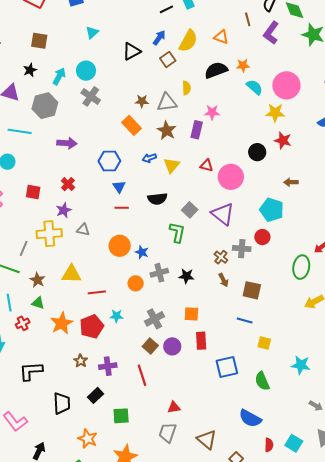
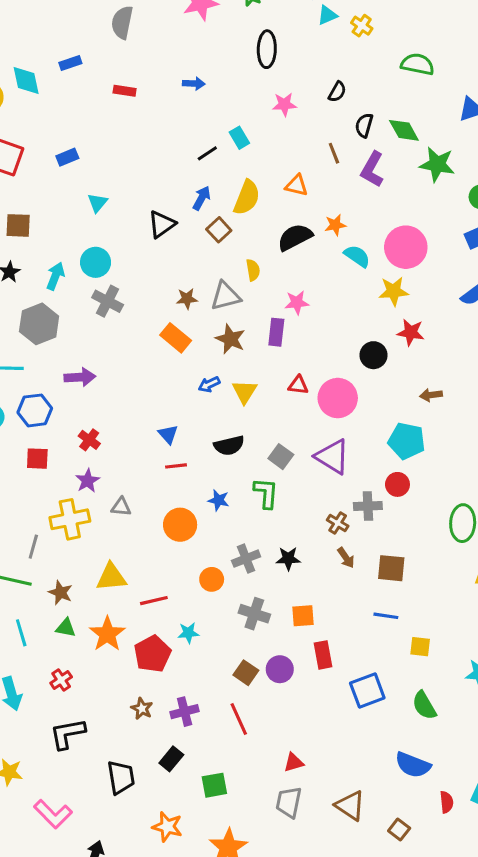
blue hexagon: (109, 161) -> (35, 410), moved
blue star: (142, 252) -> (219, 500), moved
gray cross: (155, 319) -> (254, 614), moved, turned -36
red cross: (23, 323) -> (61, 680), moved
orange star: (62, 323) -> (107, 634), moved

